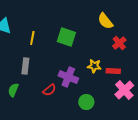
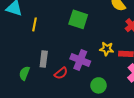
yellow line: (32, 38) -> (35, 24), moved
gray rectangle: (25, 66) -> (44, 59), moved

